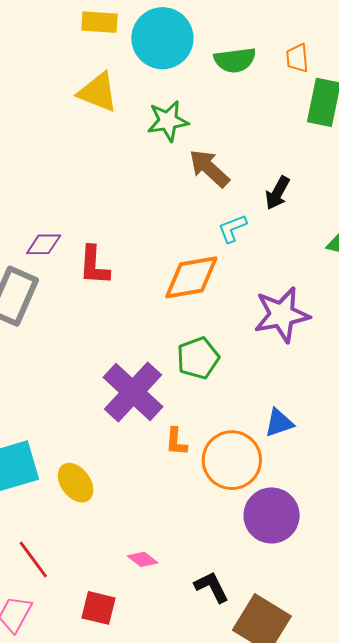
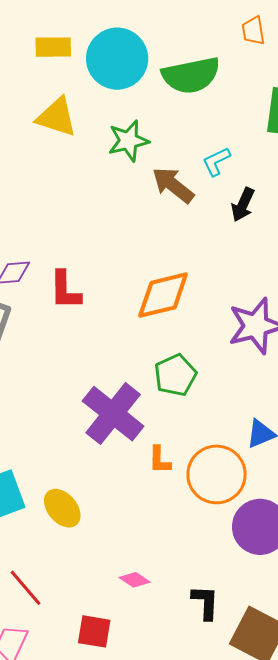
orange trapezoid: (297, 58) -> (253, 31), moved
green semicircle: (235, 60) -> (191, 75), size x1.4
cyan L-shape: (232, 228) -> (216, 161), moved
black L-shape: (212, 587) -> (205, 602), turned 33

